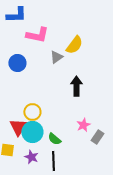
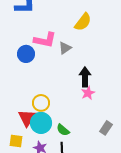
pink L-shape: (37, 35) -> (45, 40), moved
yellow semicircle: (74, 45) -> (83, 22), moved
pink star: (83, 125) -> (88, 93), moved

